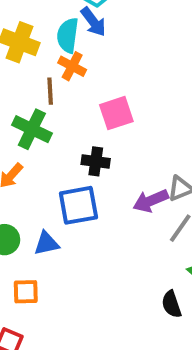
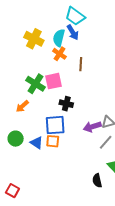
brown line: (50, 91) -> (81, 64), moved
pink square: (116, 113) -> (53, 81), moved
blue triangle: (46, 243) -> (37, 143), turned 40
orange square: (26, 292) -> (53, 141), moved

